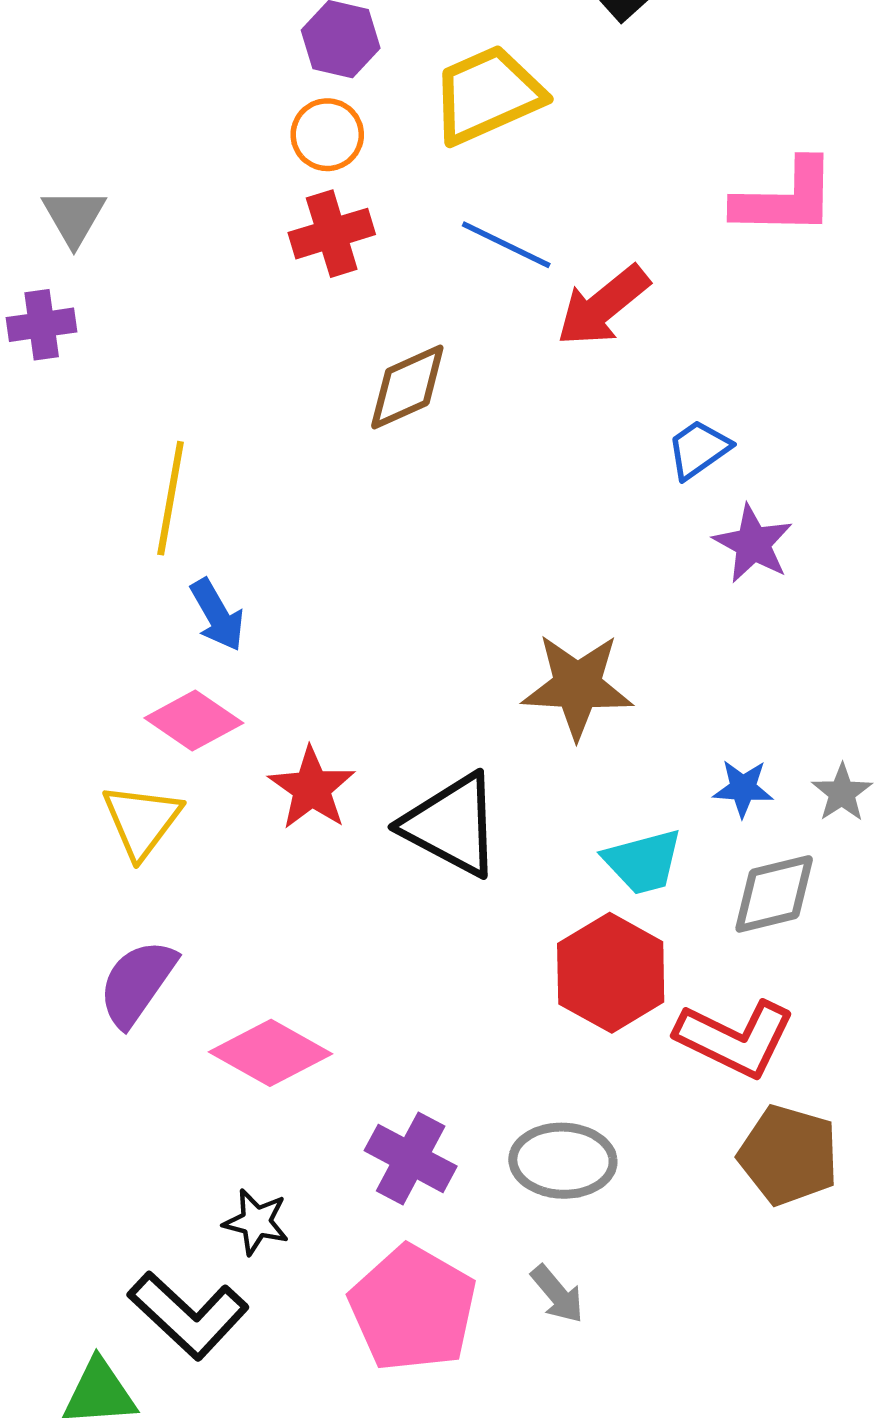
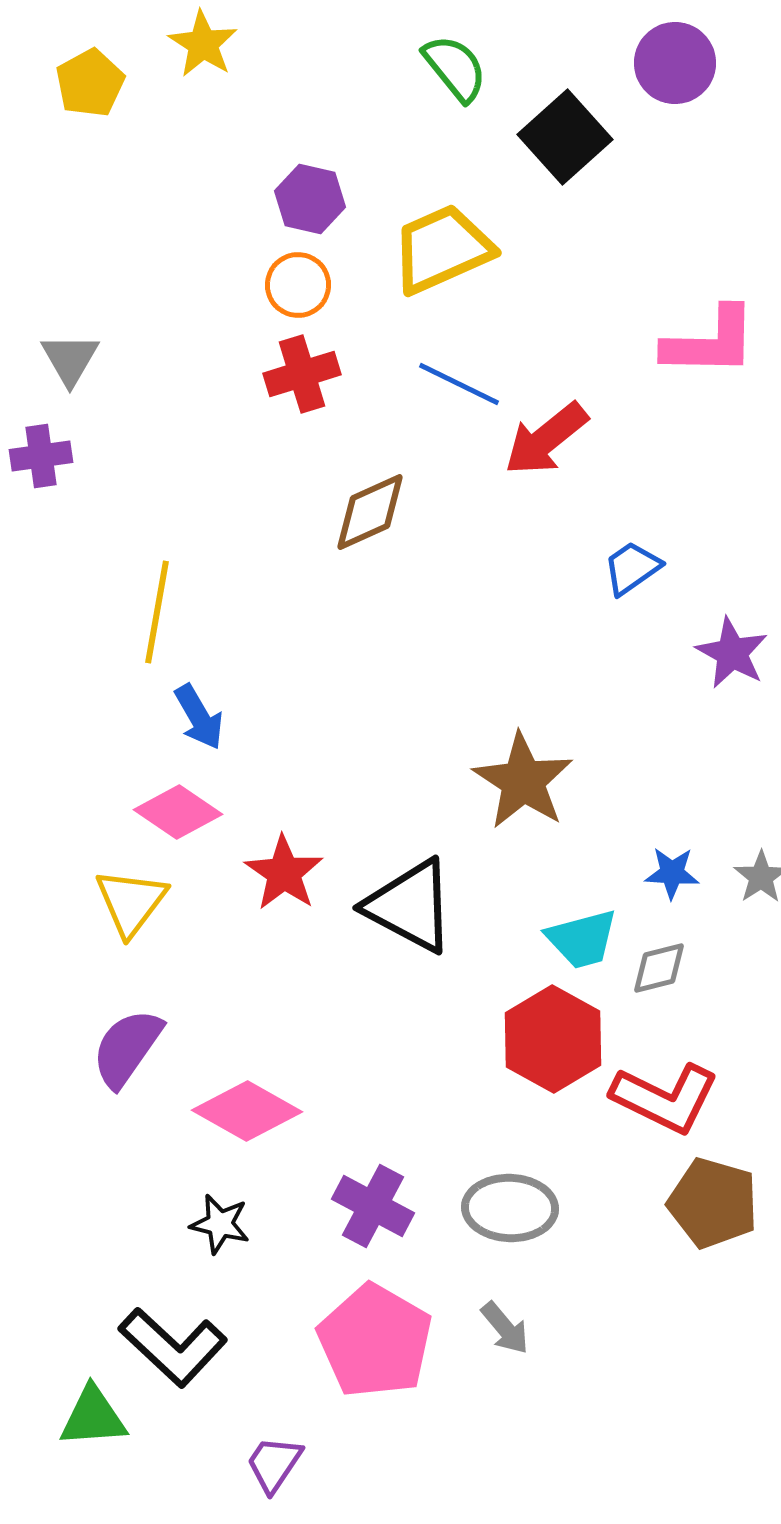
purple star: (753, 544) -> (732, 653), moved
brown star: (577, 686) -> (523, 781), turned 30
gray diamond: (774, 894) -> (659, 968), moved, size x0.7
black star: (256, 1222) -> (220, 1224), moved

